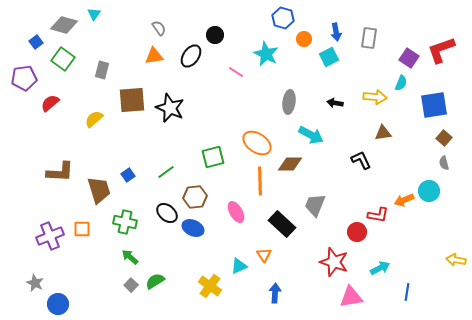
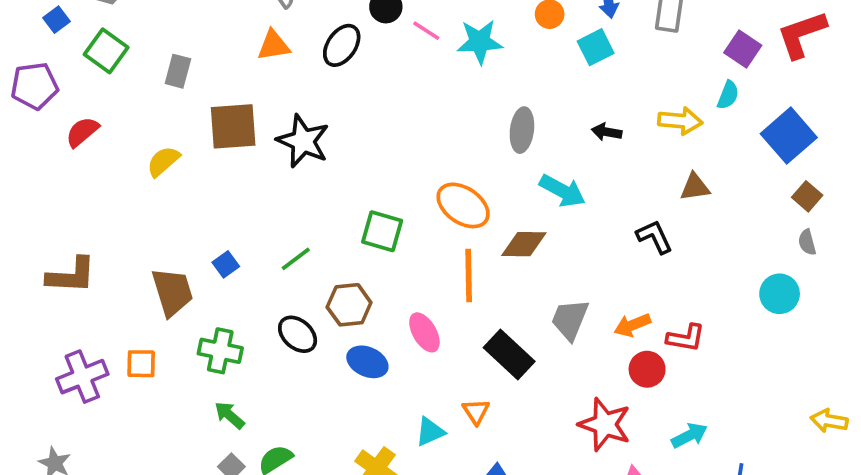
cyan star: (266, 54) -> (480, 42), turned -30
pink line: (236, 72) -> (426, 31), moved
blue square: (434, 105) -> (789, 136), turned -32
green square: (213, 157) -> (382, 231), turned 30
brown L-shape: (60, 172) -> (71, 275), moved
orange arrow: (404, 200) -> (632, 325), moved
blue ellipse: (193, 228) -> (367, 362), moved

